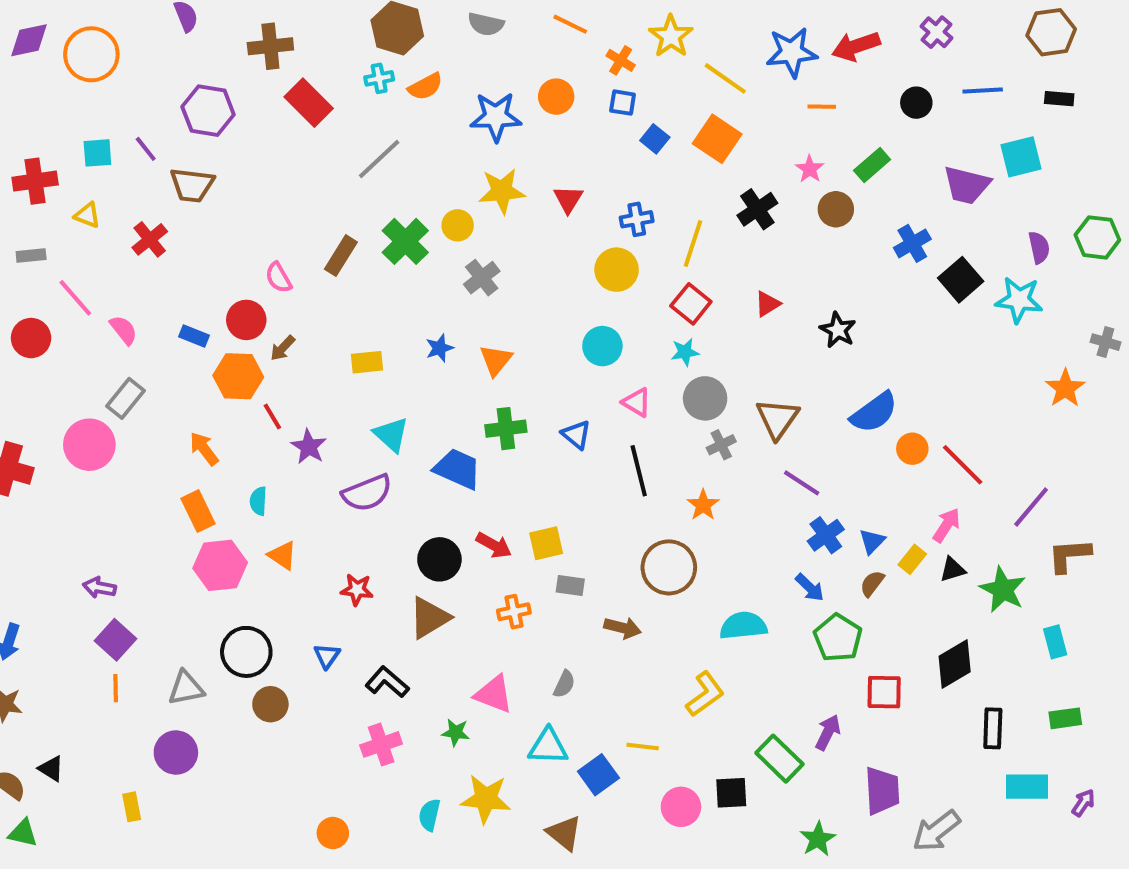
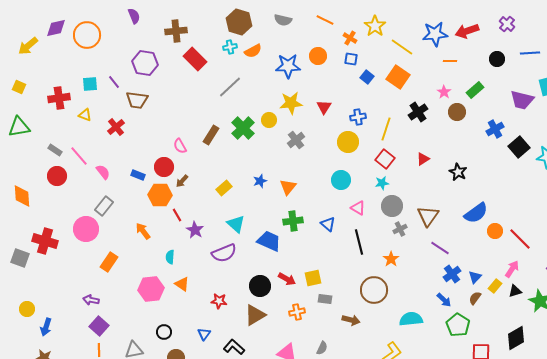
gray rectangle: (31, 256) -> (55, 150), moved, turned 40
gray cross: (482, 278) -> (296, 140), moved
yellow rectangle: (367, 362) -> (224, 188), turned -35
orange rectangle: (198, 511) -> (109, 262), moved, turned 60
black circle: (246, 652) -> (164, 332), size x0.6

